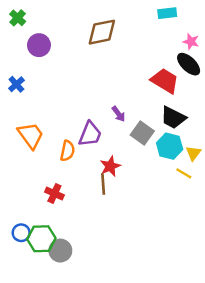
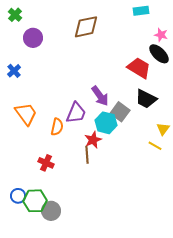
purple arrow: (119, 114) -> (100, 96), size x1.5
cyan hexagon: (170, 146) -> (106, 123), moved

